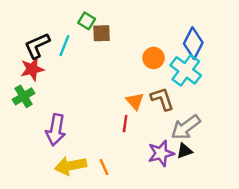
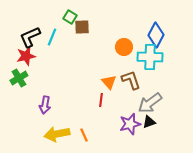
cyan cross: (186, 70) -> (150, 57), turned -35
purple arrow: (56, 130) -> (45, 105), size x0.7

